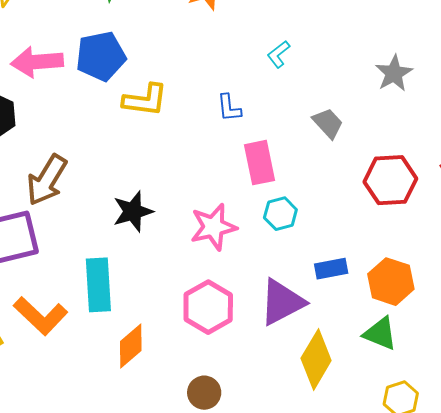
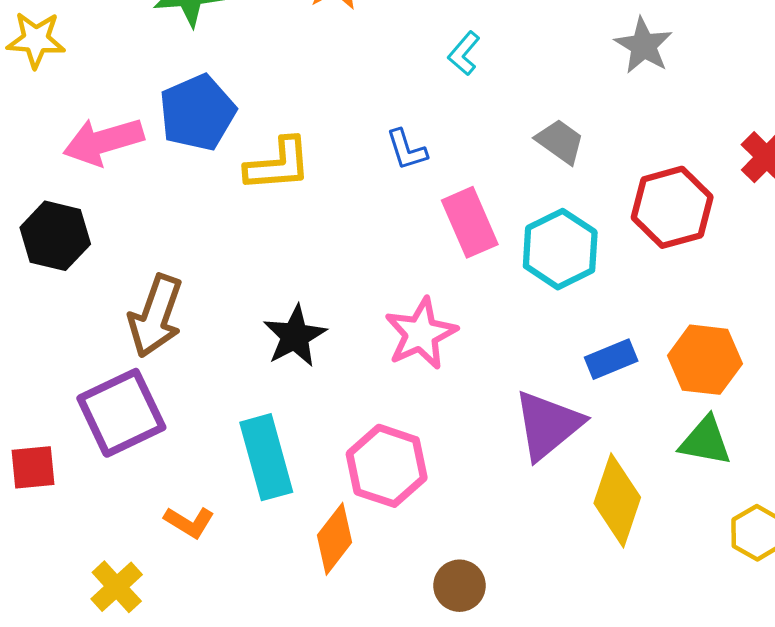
cyan hexagon: (280, 214) -> (560, 249), moved, size x1.5
pink hexagon: (208, 307) -> (387, 466), moved
orange L-shape: (41, 316) -> (189, 522), size x0.6

